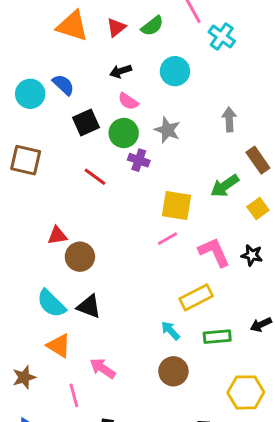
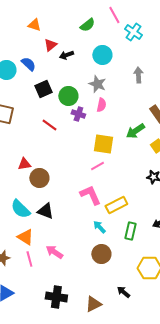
orange triangle: (72, 26) -> (34, 25), size x0.6
red triangle: (116, 27) -> (50, 45), moved
pink semicircle: (128, 101) -> (101, 105), moved, turned -112
gray arrow: (229, 119) -> (138, 75), moved
gray star: (167, 130) -> (97, 84), moved
pink L-shape: (214, 252) -> (90, 195), moved
green rectangle: (217, 337) -> (130, 231), turned -72
pink line: (74, 395) -> (29, 259), moved

